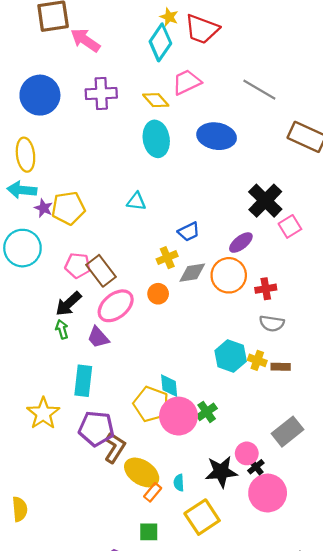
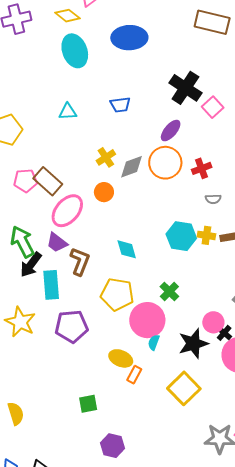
blue trapezoid: (189, 232) -> (120, 105), moved, turned 30
black arrow: (68, 304) -> (31, 265), moved
gray semicircle: (272, 323) -> (213, 199), size x0.7
green arrow: (62, 329) -> (22, 242), size x1.8
cyan diamond: (169, 386) -> (127, 249), moved
pink circle: (179, 416) -> (147, 320), moved
brown L-shape: (115, 448) -> (80, 261), moved
yellow ellipse: (142, 472) -> (121, 358), size x0.7
cyan semicircle: (179, 483) -> (154, 342), moved, turned 35
green square: (149, 532) -> (88, 404), moved

